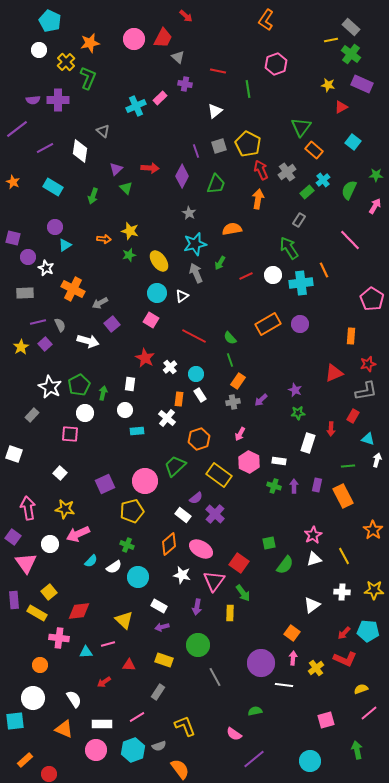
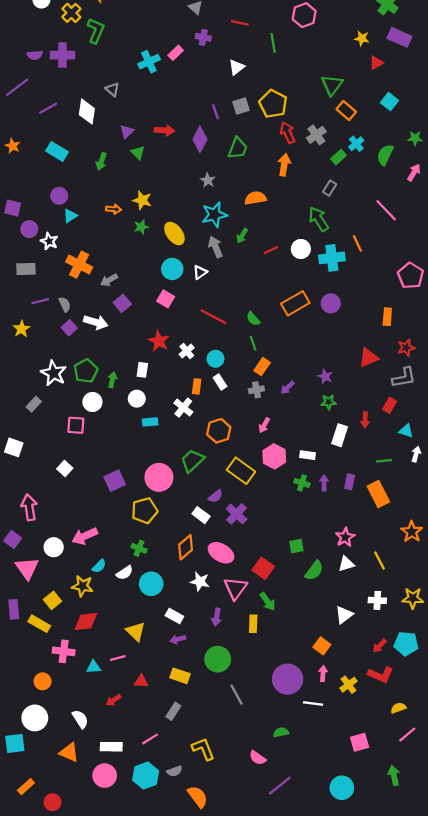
purple square: (45, 344) -> (69, 328), moved
yellow star: (65, 509) -> (82, 586), moved

